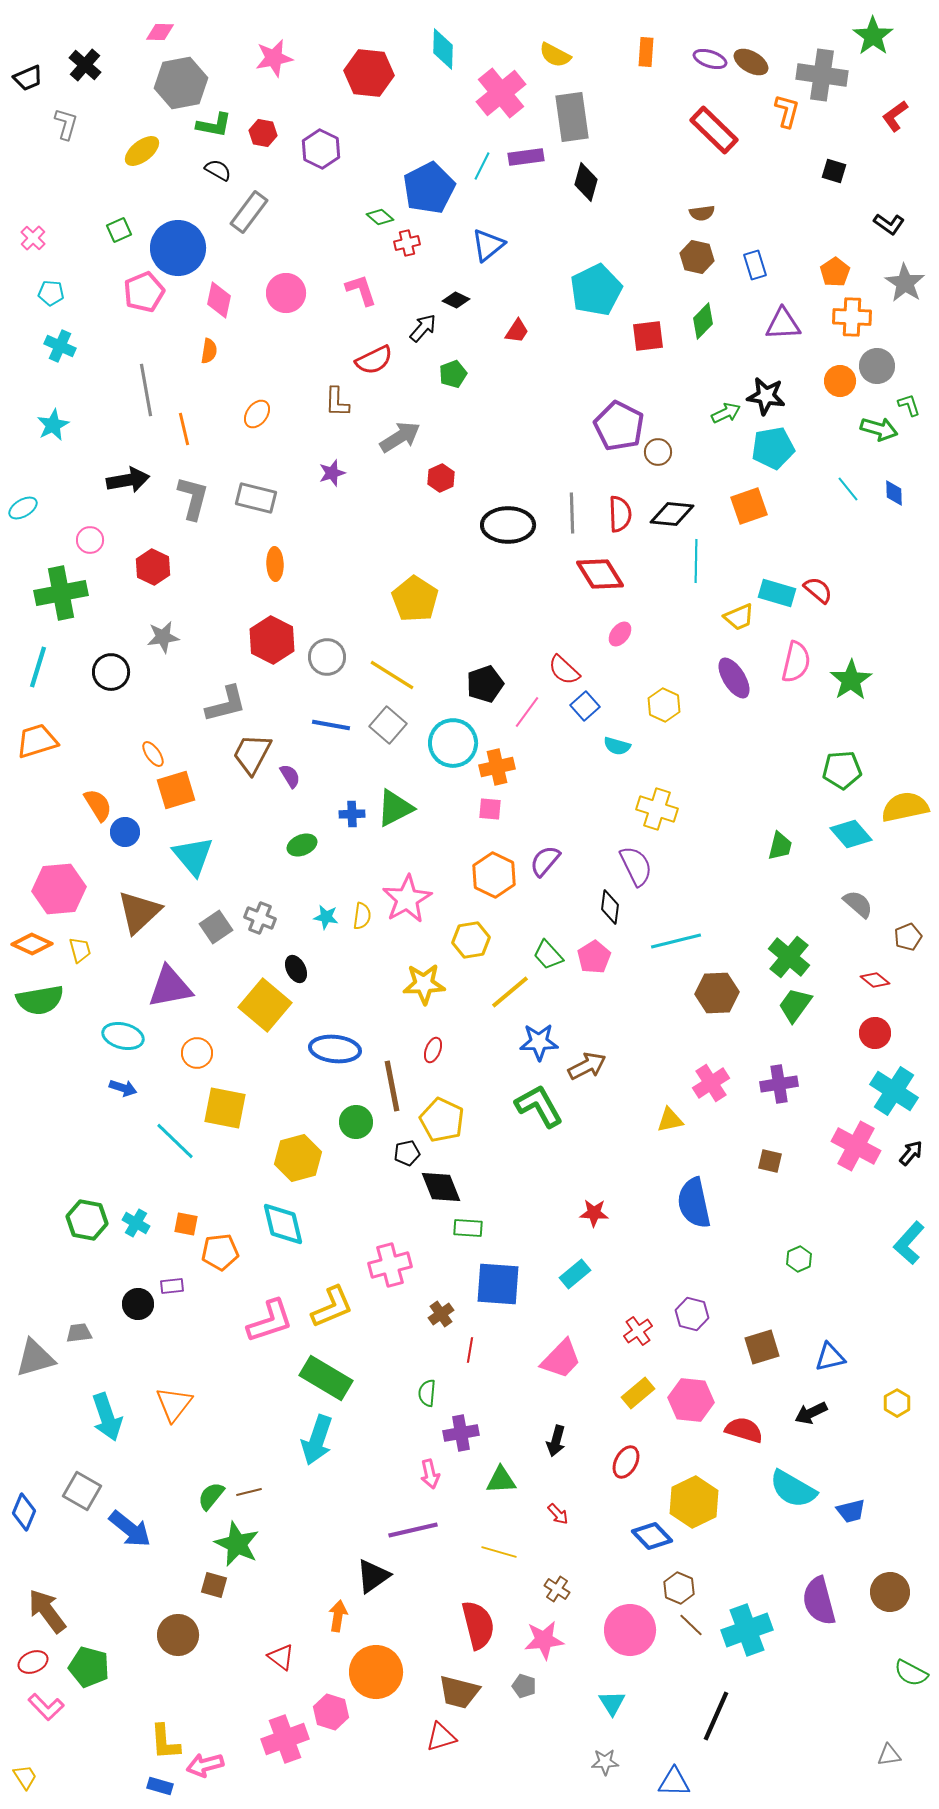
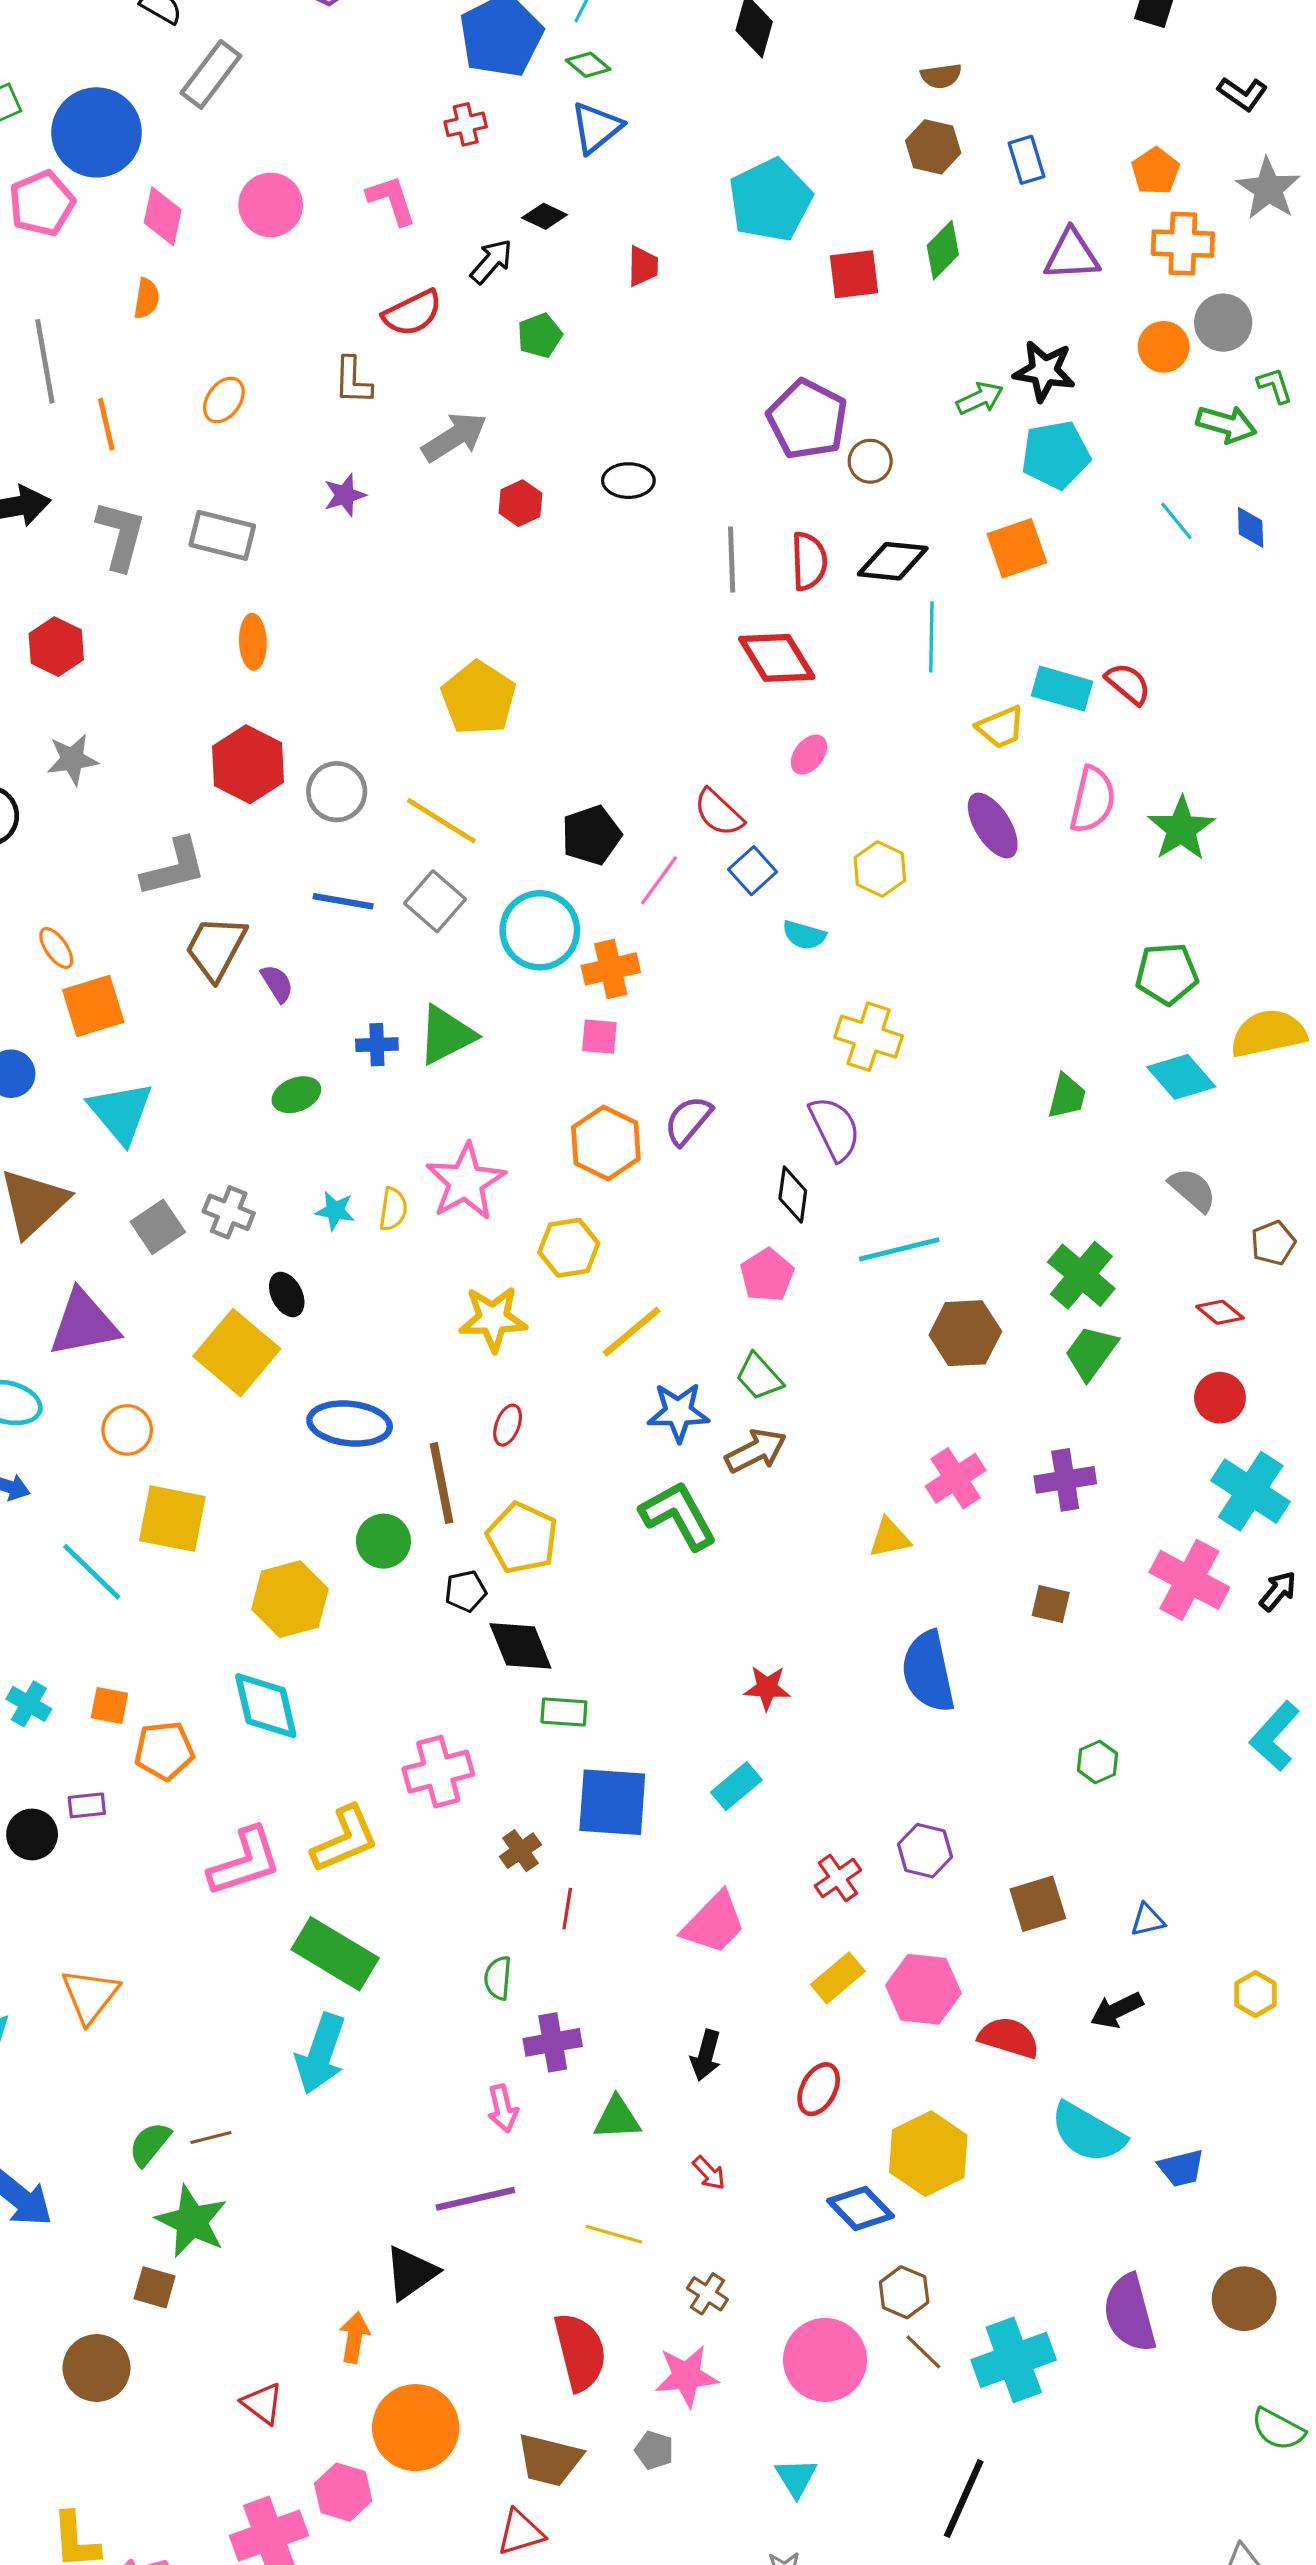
green diamond: (380, 217) -> (588, 65), moved
red trapezoid: (517, 331) -> (643, 266), turned -32
black ellipse: (508, 525) -> (628, 481), moved, size x0.6
green trapezoid: (548, 955) -> (759, 1377), moved
blue triangle: (830, 1357) -> (1147, 1920), size x0.7

